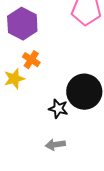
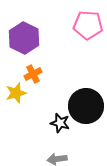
orange cross: (31, 60) -> (33, 74), turned 30

